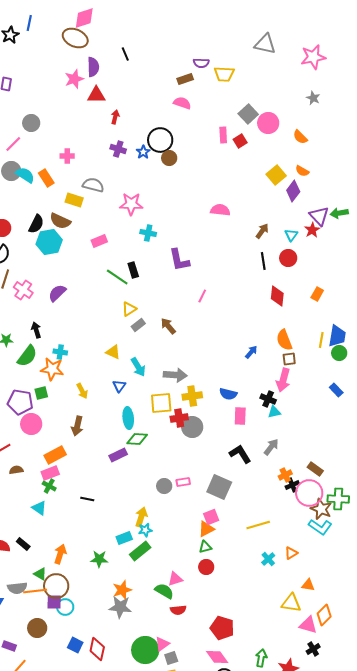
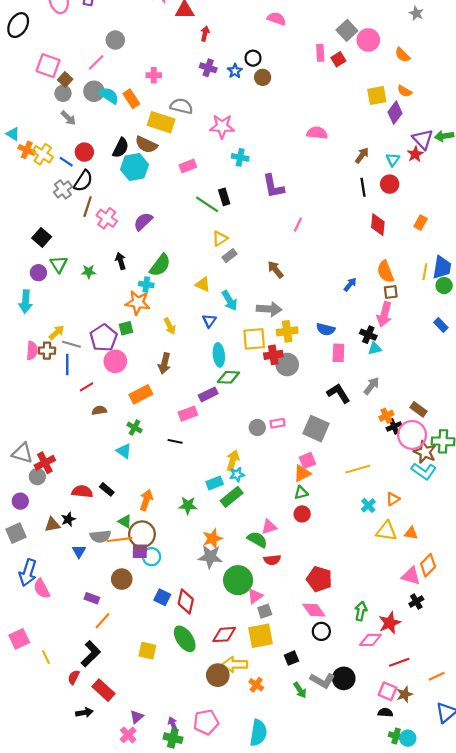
black circle: (160, 140) -> (253, 58), size x0.6
yellow square: (276, 175) -> (377, 96), turned 30
yellow rectangle: (74, 200) -> (161, 122), size x1.4
brown arrow: (168, 326) -> (275, 270), moved
green semicircle: (27, 356) -> (160, 265), moved
purple pentagon: (20, 402) -> (104, 338), turned 30
pink rectangle: (50, 473) -> (188, 414), moved
yellow triangle: (291, 603) -> (386, 531), moved
green circle: (145, 650) -> (238, 580), moved

